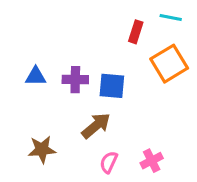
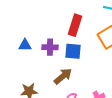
red rectangle: (136, 32) -> (75, 25), moved, size x1.5

